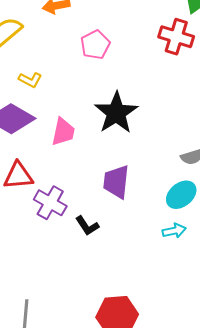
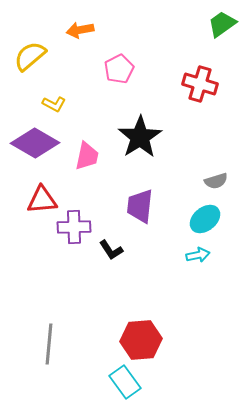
red cross: (176, 37) -> (200, 84), moved
purple cross: (50, 203) -> (74, 227), turned -32

